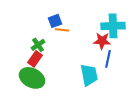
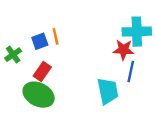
blue square: (55, 21) -> (40, 41), moved
orange line: (62, 30) -> (56, 36), moved, turned 72
green cross: (38, 45) -> (13, 55), moved

